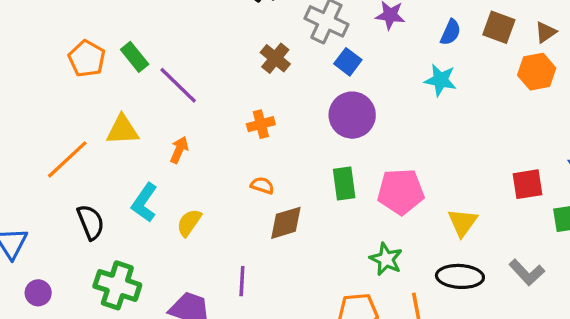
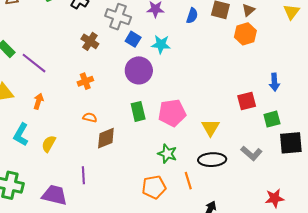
cyan star: (440, 80) -> (161, 44), moved

